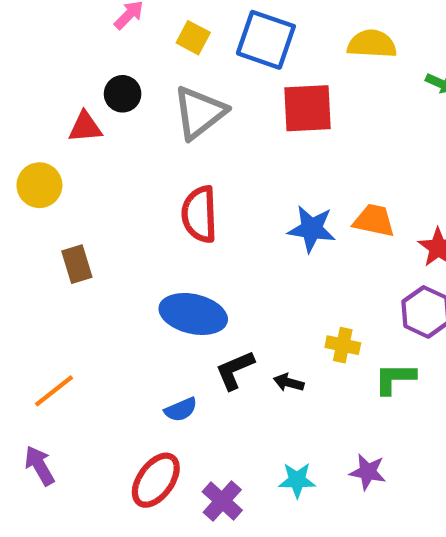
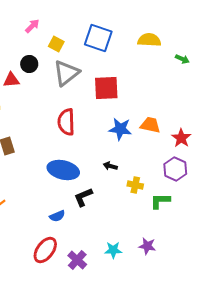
yellow square: (193, 38) -> (56, 44), moved
red square: (307, 108) -> (106, 88), moved
black arrow: (289, 383) -> (110, 166), moved

